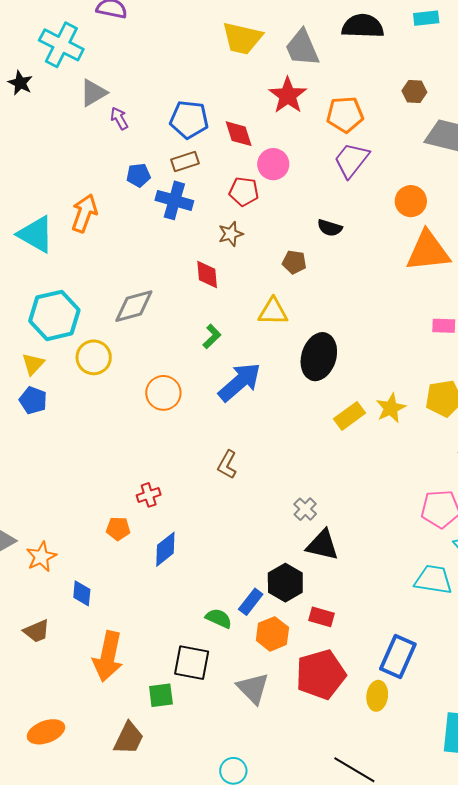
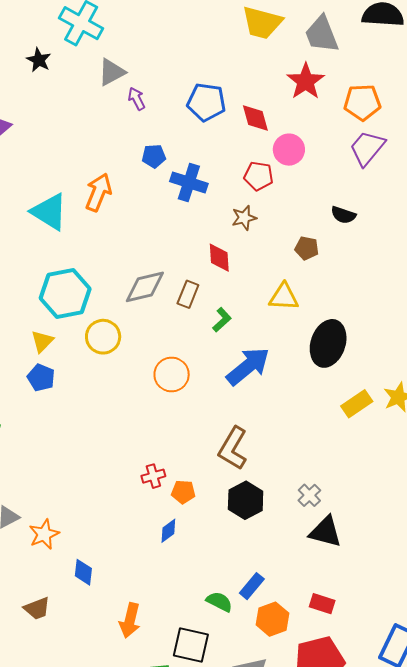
brown rectangle: (185, 162) -> (188, 294), moved, turned -52
brown L-shape: (227, 465) -> (233, 448), size x1.5
orange pentagon: (118, 529) -> (183, 492), moved
blue diamond: (165, 549) -> (168, 531), size x0.7
black hexagon: (285, 583) -> (246, 500), moved
orange arrow: (108, 656) -> (130, 620), moved, size x0.7

